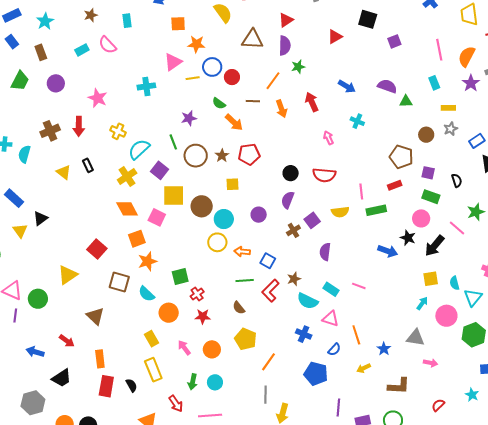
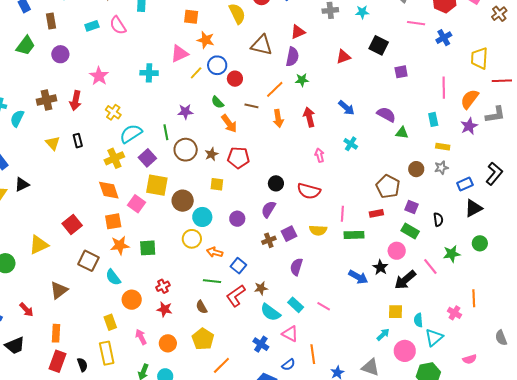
yellow line: (193, 78) -> (196, 73), turned -48
green square: (180, 276) -> (148, 248), moved
brown triangle: (95, 316) -> (59, 290), turned 30

